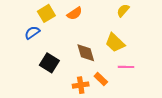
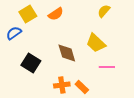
orange rectangle: (101, 79) -> (82, 87), moved

